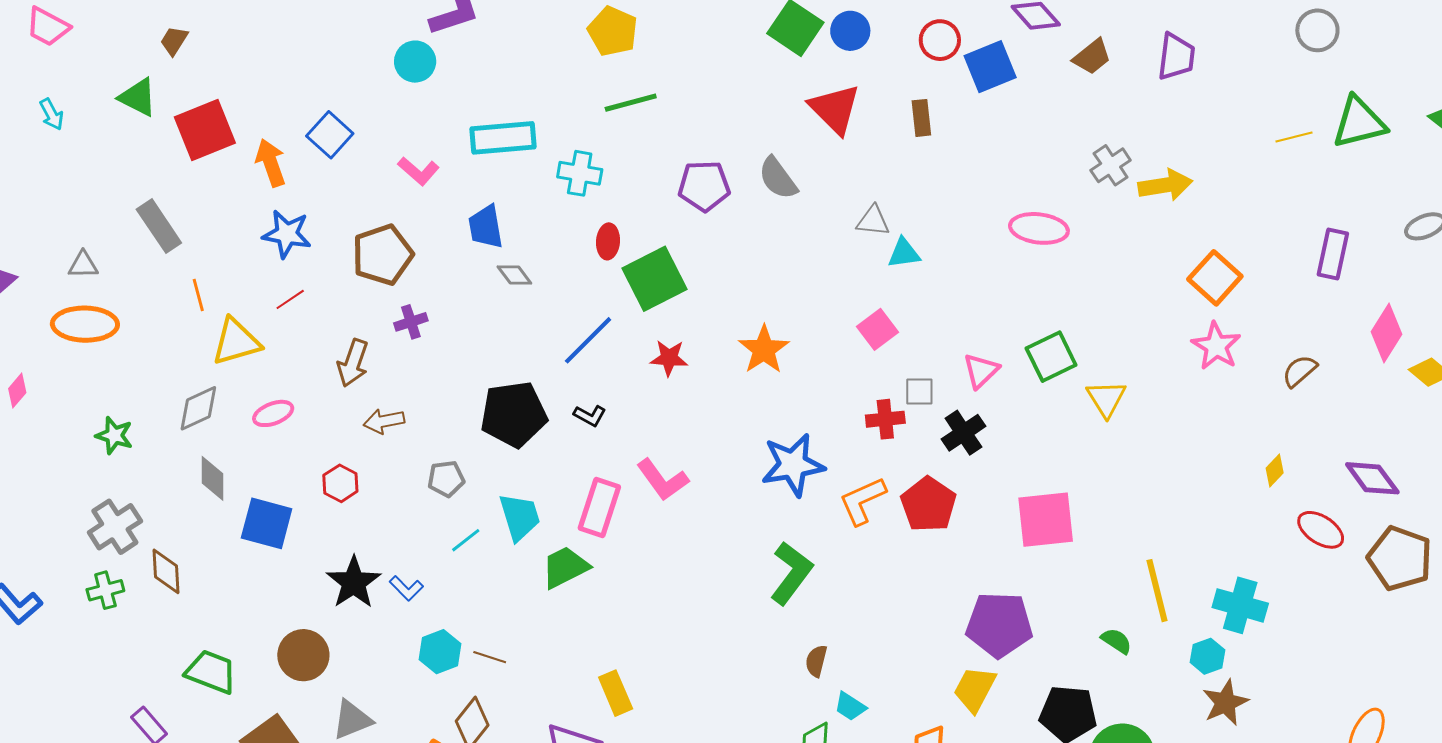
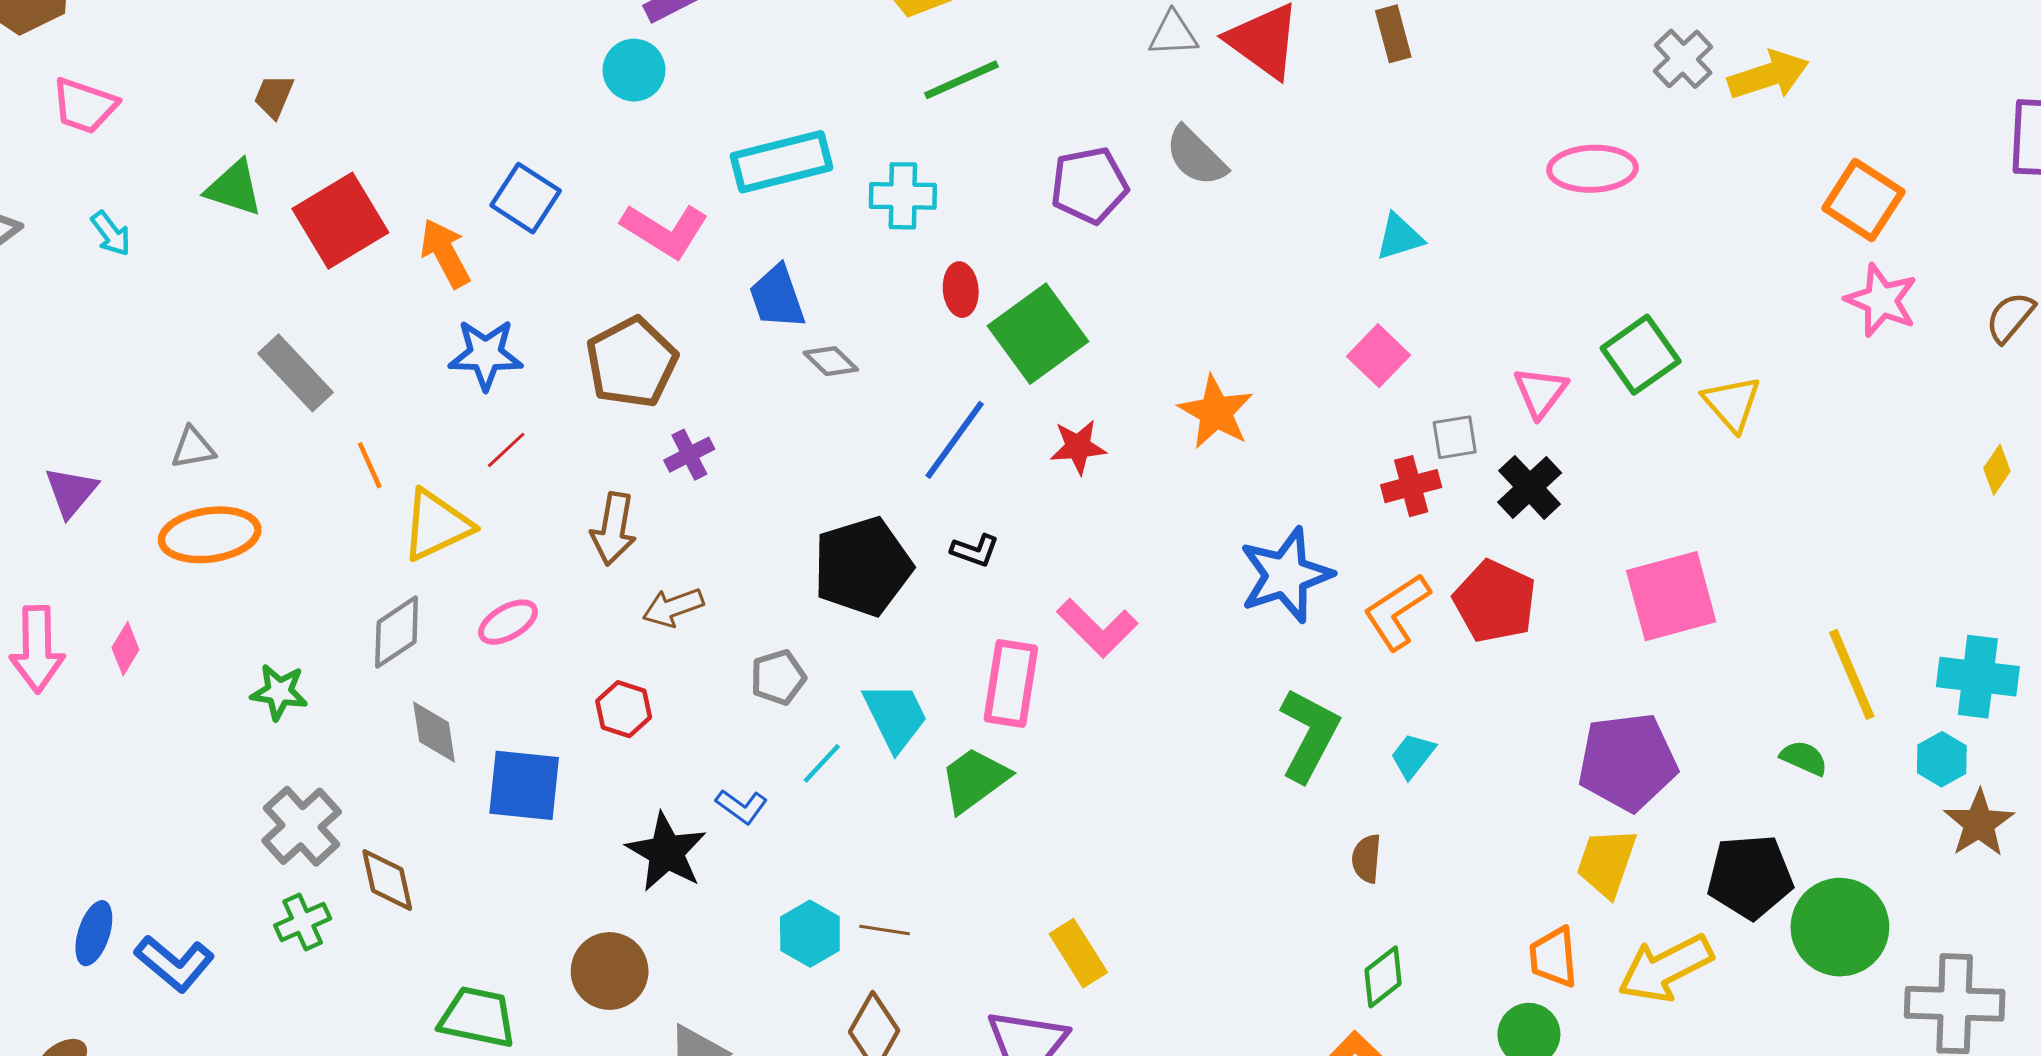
pink L-shape: (418, 171) -> (665, 231), size x1.4
gray triangle: (873, 221) -> (1173, 34), moved
blue L-shape: (406, 588) -> (742, 806), moved
cyan trapezoid: (850, 706) -> (1413, 756), moved, turned 104

